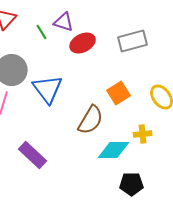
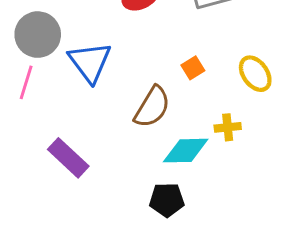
orange square: (119, 93) -> (193, 68), size x0.7
black pentagon: (132, 184) -> (167, 200), moved

